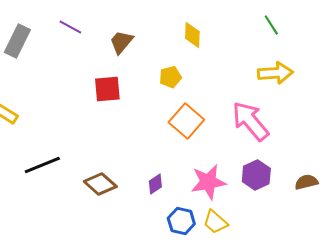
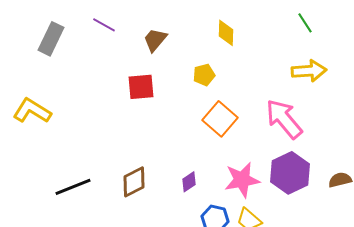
black line: (42, 165) -> (73, 187), moved
purple hexagon: (256, 175) -> (290, 173), size x1.4
brown diamond: (100, 184) -> (134, 182), turned -68

